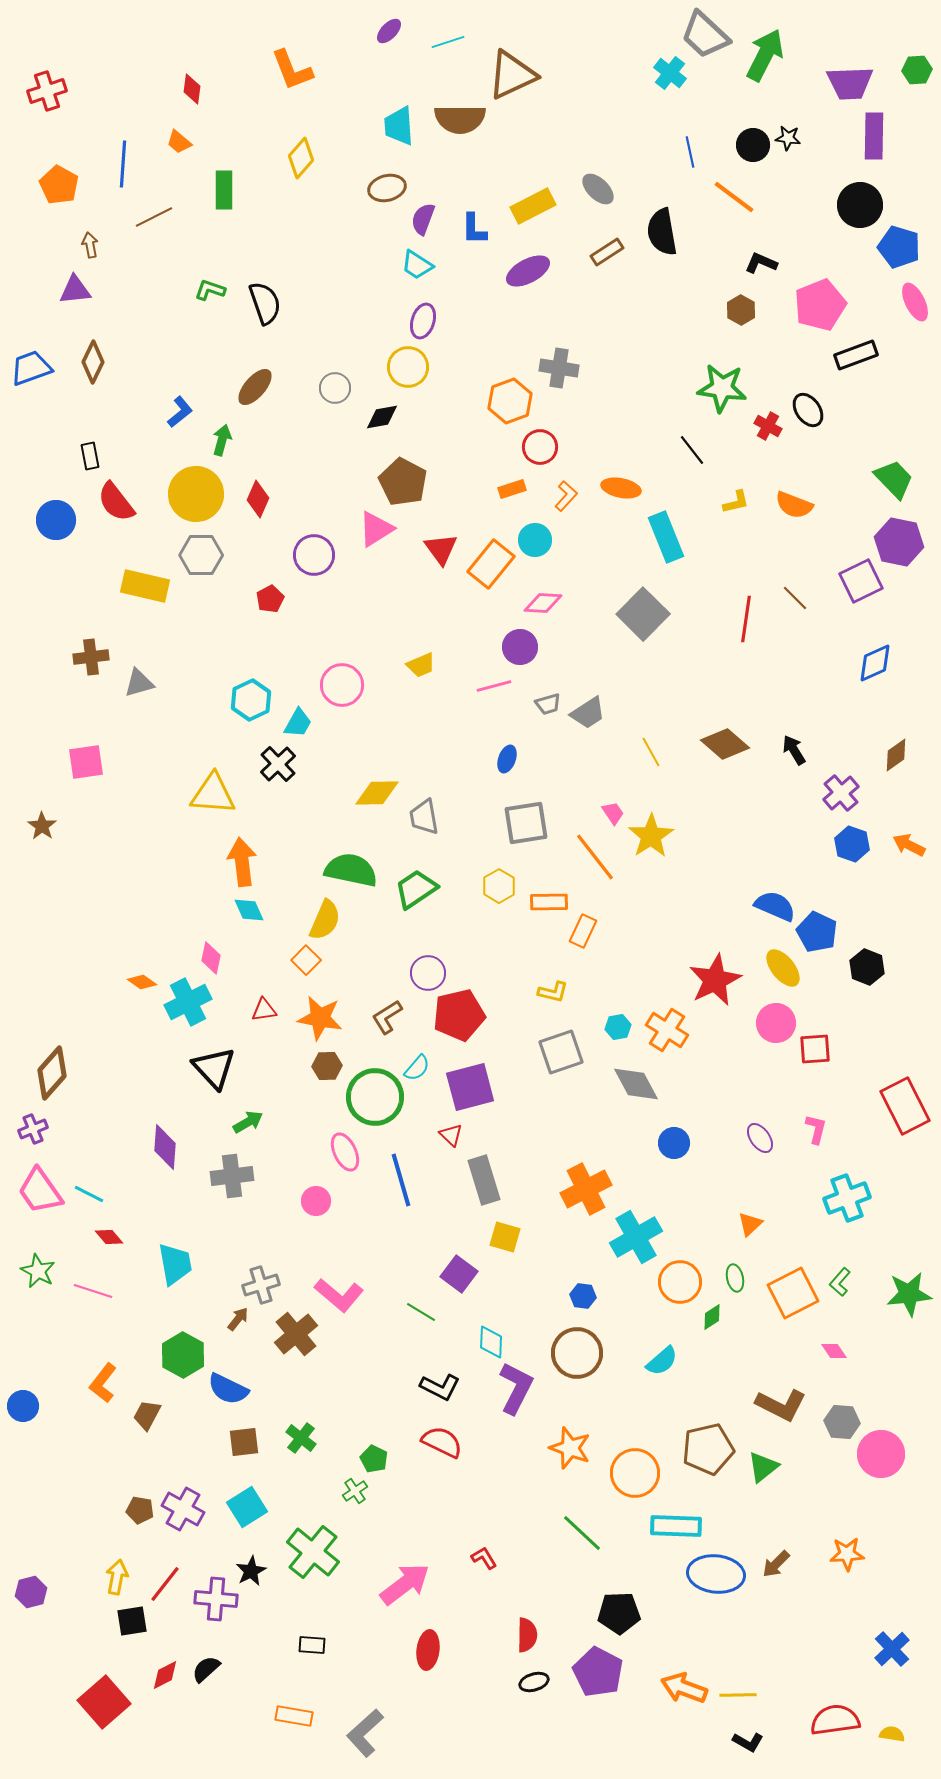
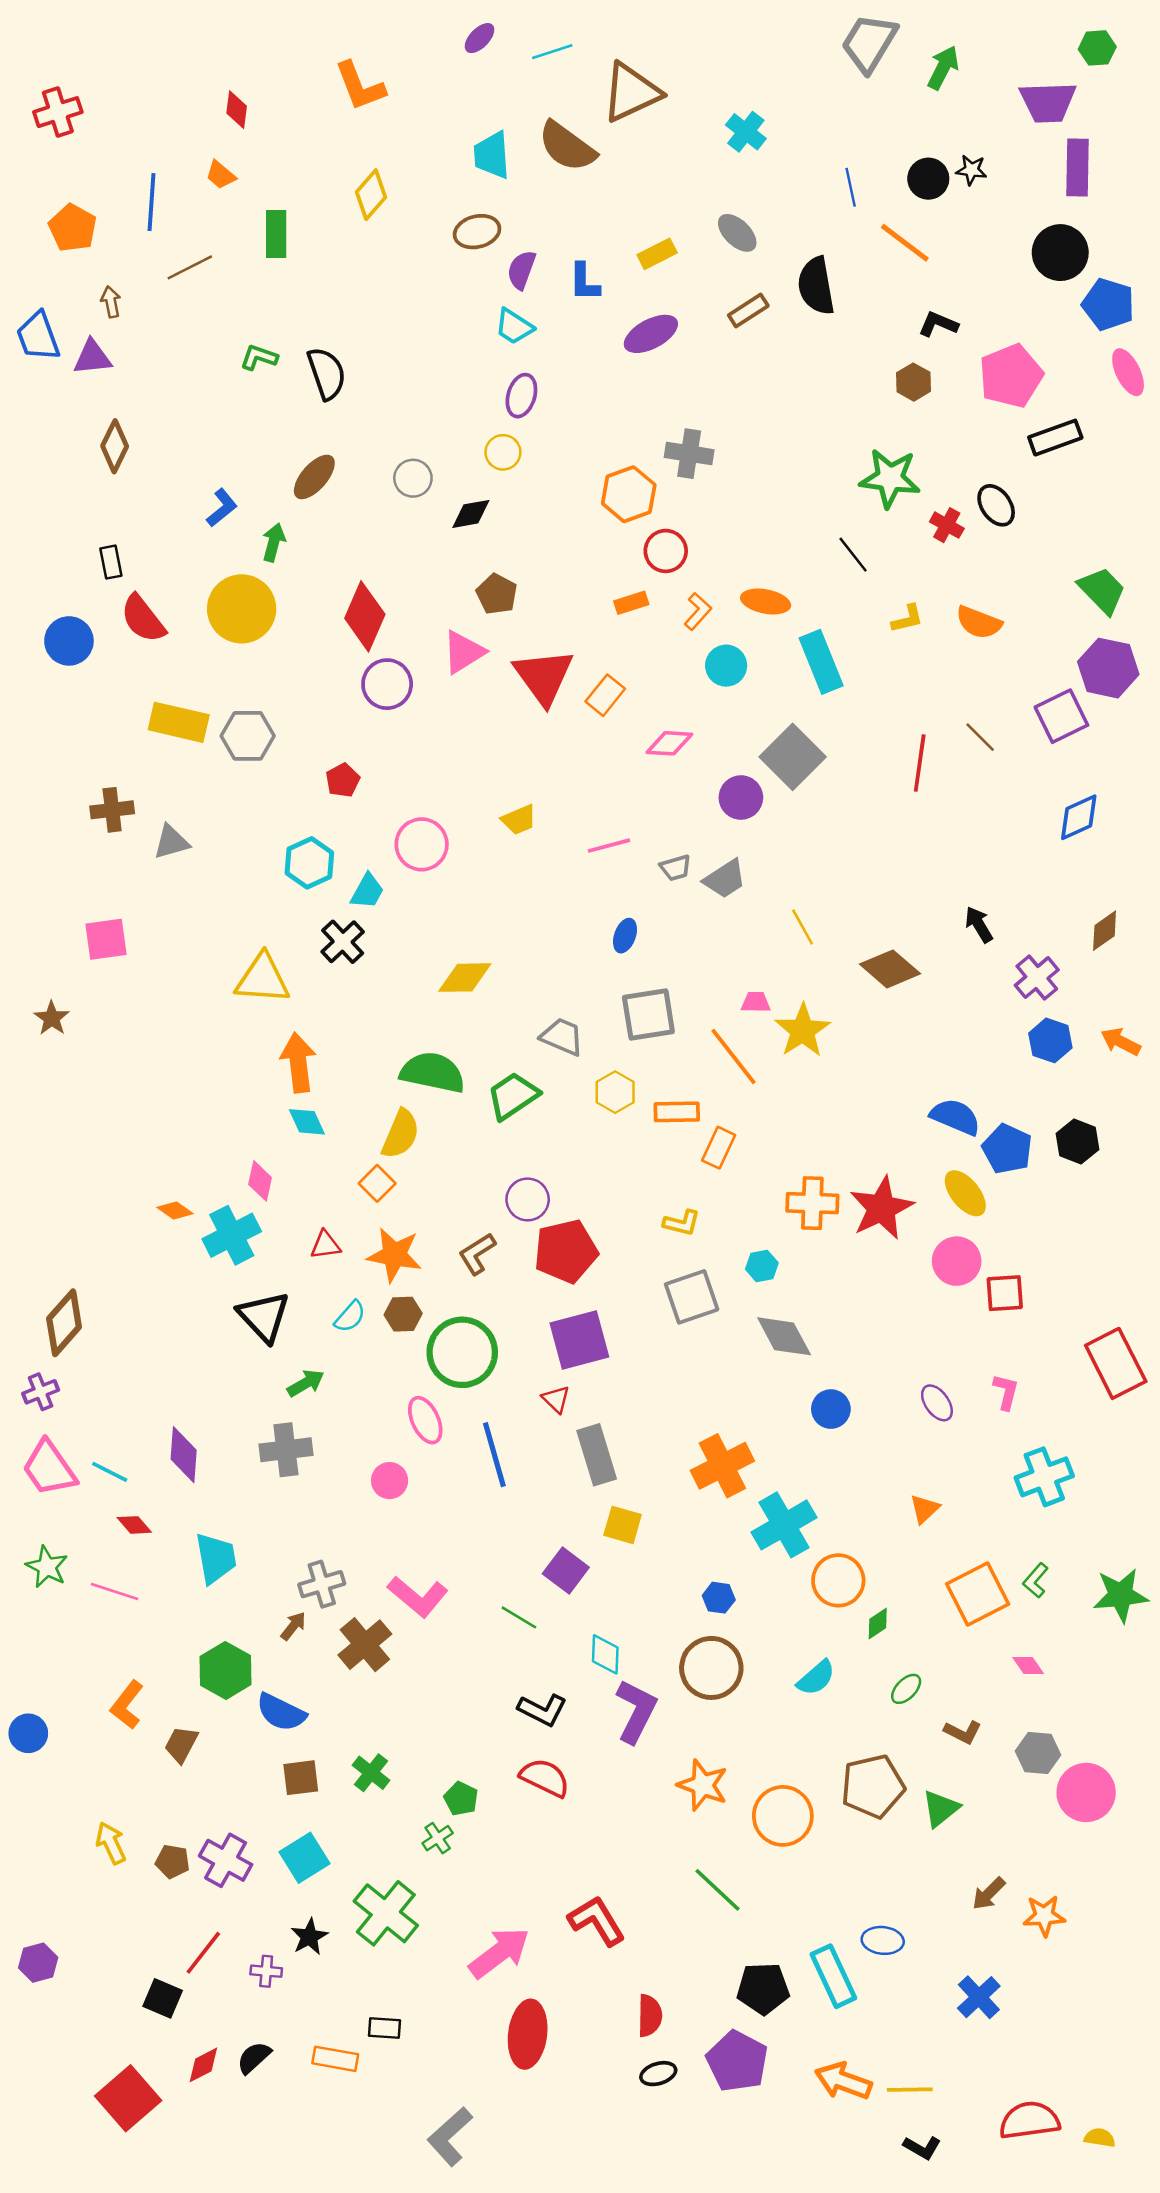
gray trapezoid: (705, 35) -> (869, 43), turned 78
green arrow: (765, 55) -> (943, 68), size x0.7
green hexagon: (917, 70) -> (1097, 48), moved
cyan cross: (670, 73) -> (746, 132), moved
brown semicircle: (460, 119) -> (567, 147), turned 36
yellow rectangle: (533, 206) -> (657, 254), size x0.7
yellow circle: (408, 367) -> (503, 452), size x0.7
blue trapezoid: (31, 368) -> (38, 336), moved, turned -90
brown pentagon: (403, 482) -> (497, 594), size x0.7
red diamond: (258, 499) -> (365, 616), moved, size x1.5
cyan circle: (535, 540) -> (726, 666), moved
red triangle: (441, 549) -> (544, 677), size x1.5
gray hexagon: (201, 555) -> (248, 736), moved
orange rectangle: (491, 564) -> (605, 695), size x0.7
red pentagon: (270, 599) -> (343, 780), moved
purple circle: (520, 647) -> (741, 798), moved
brown diamond: (725, 744) -> (890, 969), moved
pink trapezoid: (613, 813) -> (756, 1002), turned -55
gray trapezoid: (424, 817) -> (562, 1037), moved, turned 123
black hexagon: (867, 967) -> (1077, 1142), moved
orange cross: (667, 1030) -> (812, 1203), moved, turned -30
cyan semicircle: (417, 1068) -> (350, 1317), moved
purple diamond: (165, 1147) -> (184, 1455), moved
green ellipse: (735, 1278) -> (906, 1689), moved, turned 56
brown L-shape: (781, 1405) -> (963, 1732), size x0.6
cyan rectangle: (676, 1526) -> (833, 1976), moved, turned 63
red L-shape: (484, 1558) -> (597, 1921), size x1.8
brown arrow: (776, 1564) -> (989, 1894), moved
blue ellipse: (716, 1574) -> (883, 1940), size x0.6
yellow arrow: (117, 1577) -> (111, 1843), moved, turned -36
purple cross: (216, 1599) -> (266, 1971), size x0.6
black square: (132, 1621) -> (163, 1998), turned 32
blue cross: (892, 1649) -> (979, 1997), moved
red ellipse: (428, 1650) -> (528, 2034), size x1.4
orange rectangle: (294, 1716) -> (335, 2059), moved

